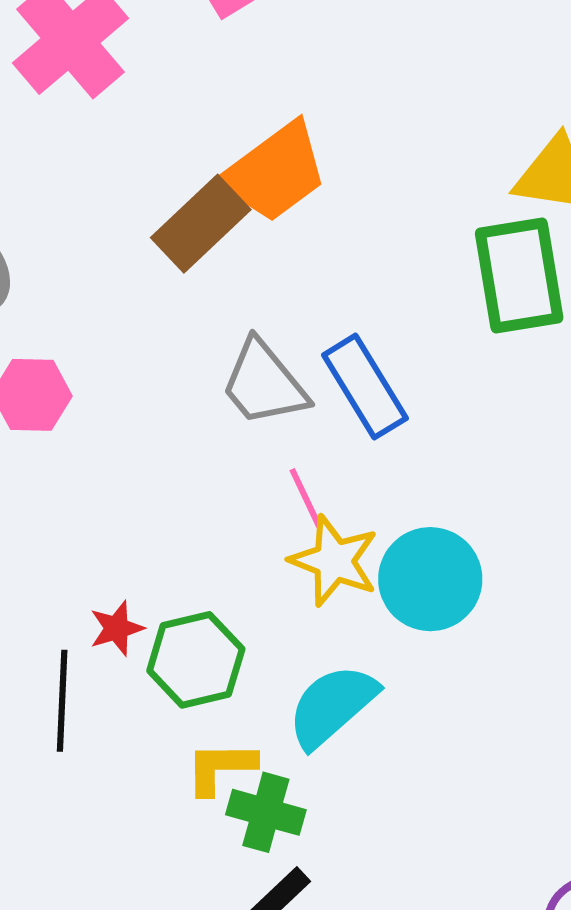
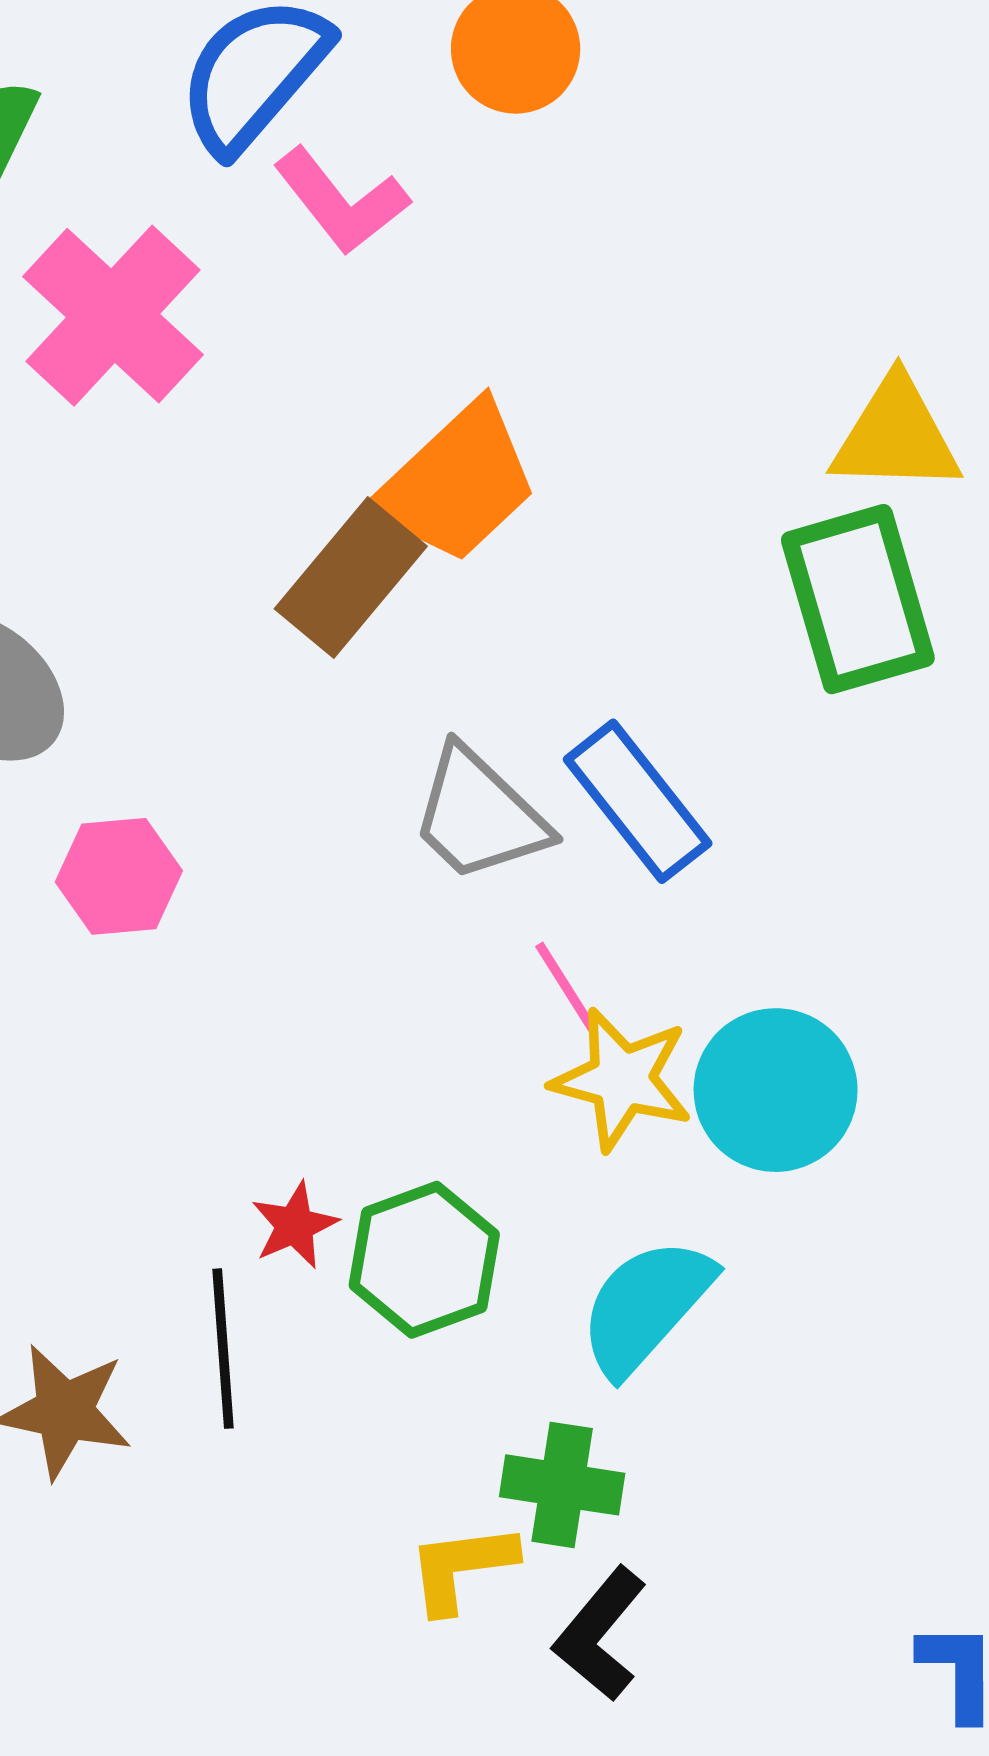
yellow L-shape: (221, 768) -> (462, 1567), moved

